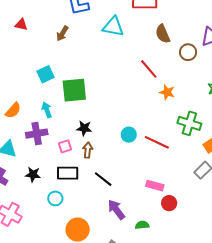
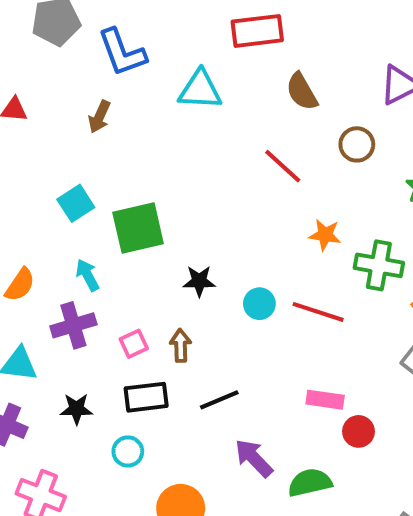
brown circle: (188, 52) -> (357, 144), moved
orange star: (167, 92) -> (325, 235), moved
black star: (84, 128) -> (199, 281), moved
black line: (103, 179) -> (219, 400), turned -54
green semicircle: (142, 225) -> (310, 483), size x1.5

